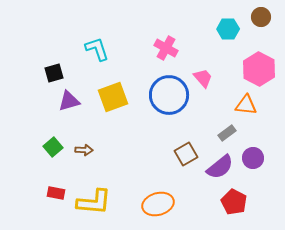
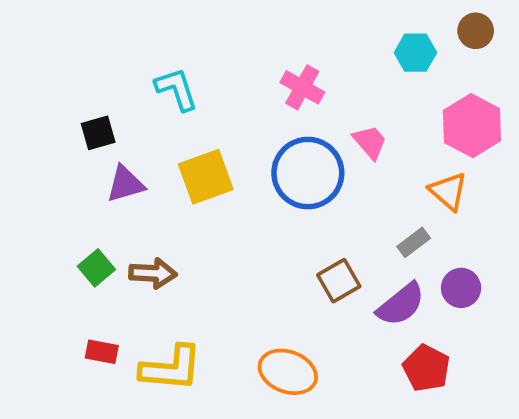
orange triangle: (246, 105) -> (448, 191), turned 35
brown arrow: (84, 150) -> (153, 273), size x1.4
orange ellipse: (158, 204) -> (288, 372), turned 36

